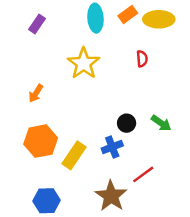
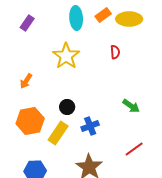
black circle: (127, 123) -> (67, 107), moved
red line: (143, 174) -> (134, 149), moved

